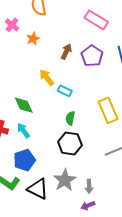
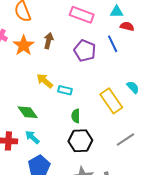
orange star: (33, 39) -> (24, 45), size x1.5
brown arrow: (66, 51) -> (48, 41), moved

